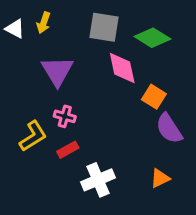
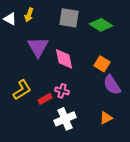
pink diamond: (122, 68) -> (64, 59), moved
pink cross: (65, 116) -> (62, 91), moved

